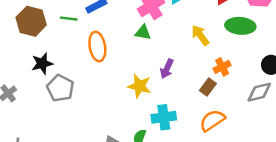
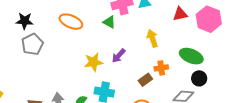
green ellipse: (240, 26) -> (191, 56), moved
orange ellipse: (97, 47) -> (71, 22), turned -75
yellow star: (139, 86) -> (93, 62), turned 30

